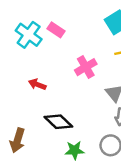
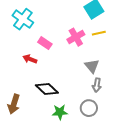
pink rectangle: (56, 30) -> (45, 43), moved
pink cross: (86, 67) -> (76, 37), moved

